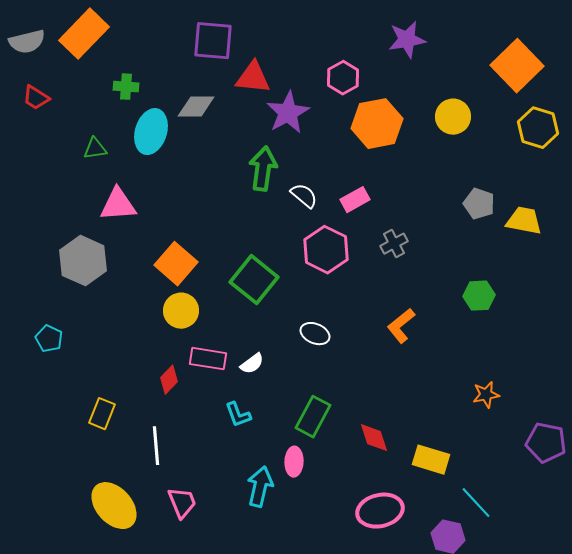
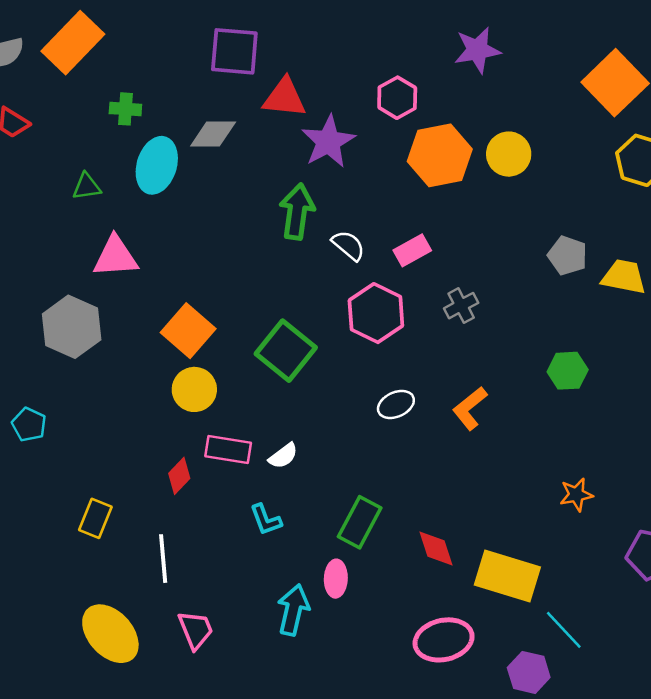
yellow circle: (453, 117) -> (509, 154), moved
white ellipse: (315, 334) -> (396, 404), moved, turned -48
yellow rectangle: (431, 460) -> (507, 576), size x1.4

